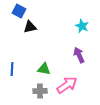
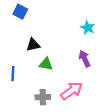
black triangle: (30, 27) -> (33, 45), moved
green triangle: (44, 69) -> (46, 64), moved

